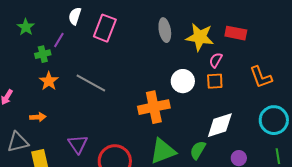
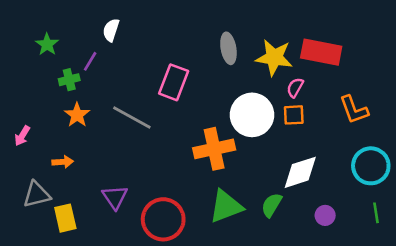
pink rectangle: (105, 28) -> (174, 82), moved
red rectangle: (236, 33) -> (321, 52), size x1.4
white circle: (183, 81) -> (252, 115), size x1.4

